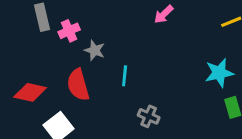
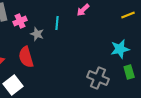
cyan line: (125, 76) -> (57, 23), moved
gray cross: (149, 116) -> (98, 78), moved, size x1.5

